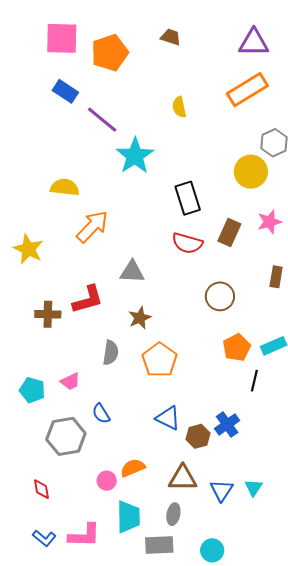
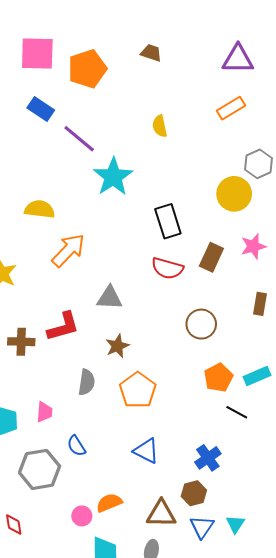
orange rectangle: (247, 90) -> (231, 108), size x0.7
pink trapezoid: (70, 381) -> (44, 412), turned -60
black line: (254, 381) -> (237, 412), turned -75
brown hexagon: (198, 436) -> (194, 493), moved

